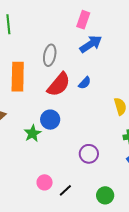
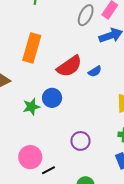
gray ellipse: (50, 55) -> (86, 15), moved
pink circle: (45, 182) -> (30, 157), size x1.5

